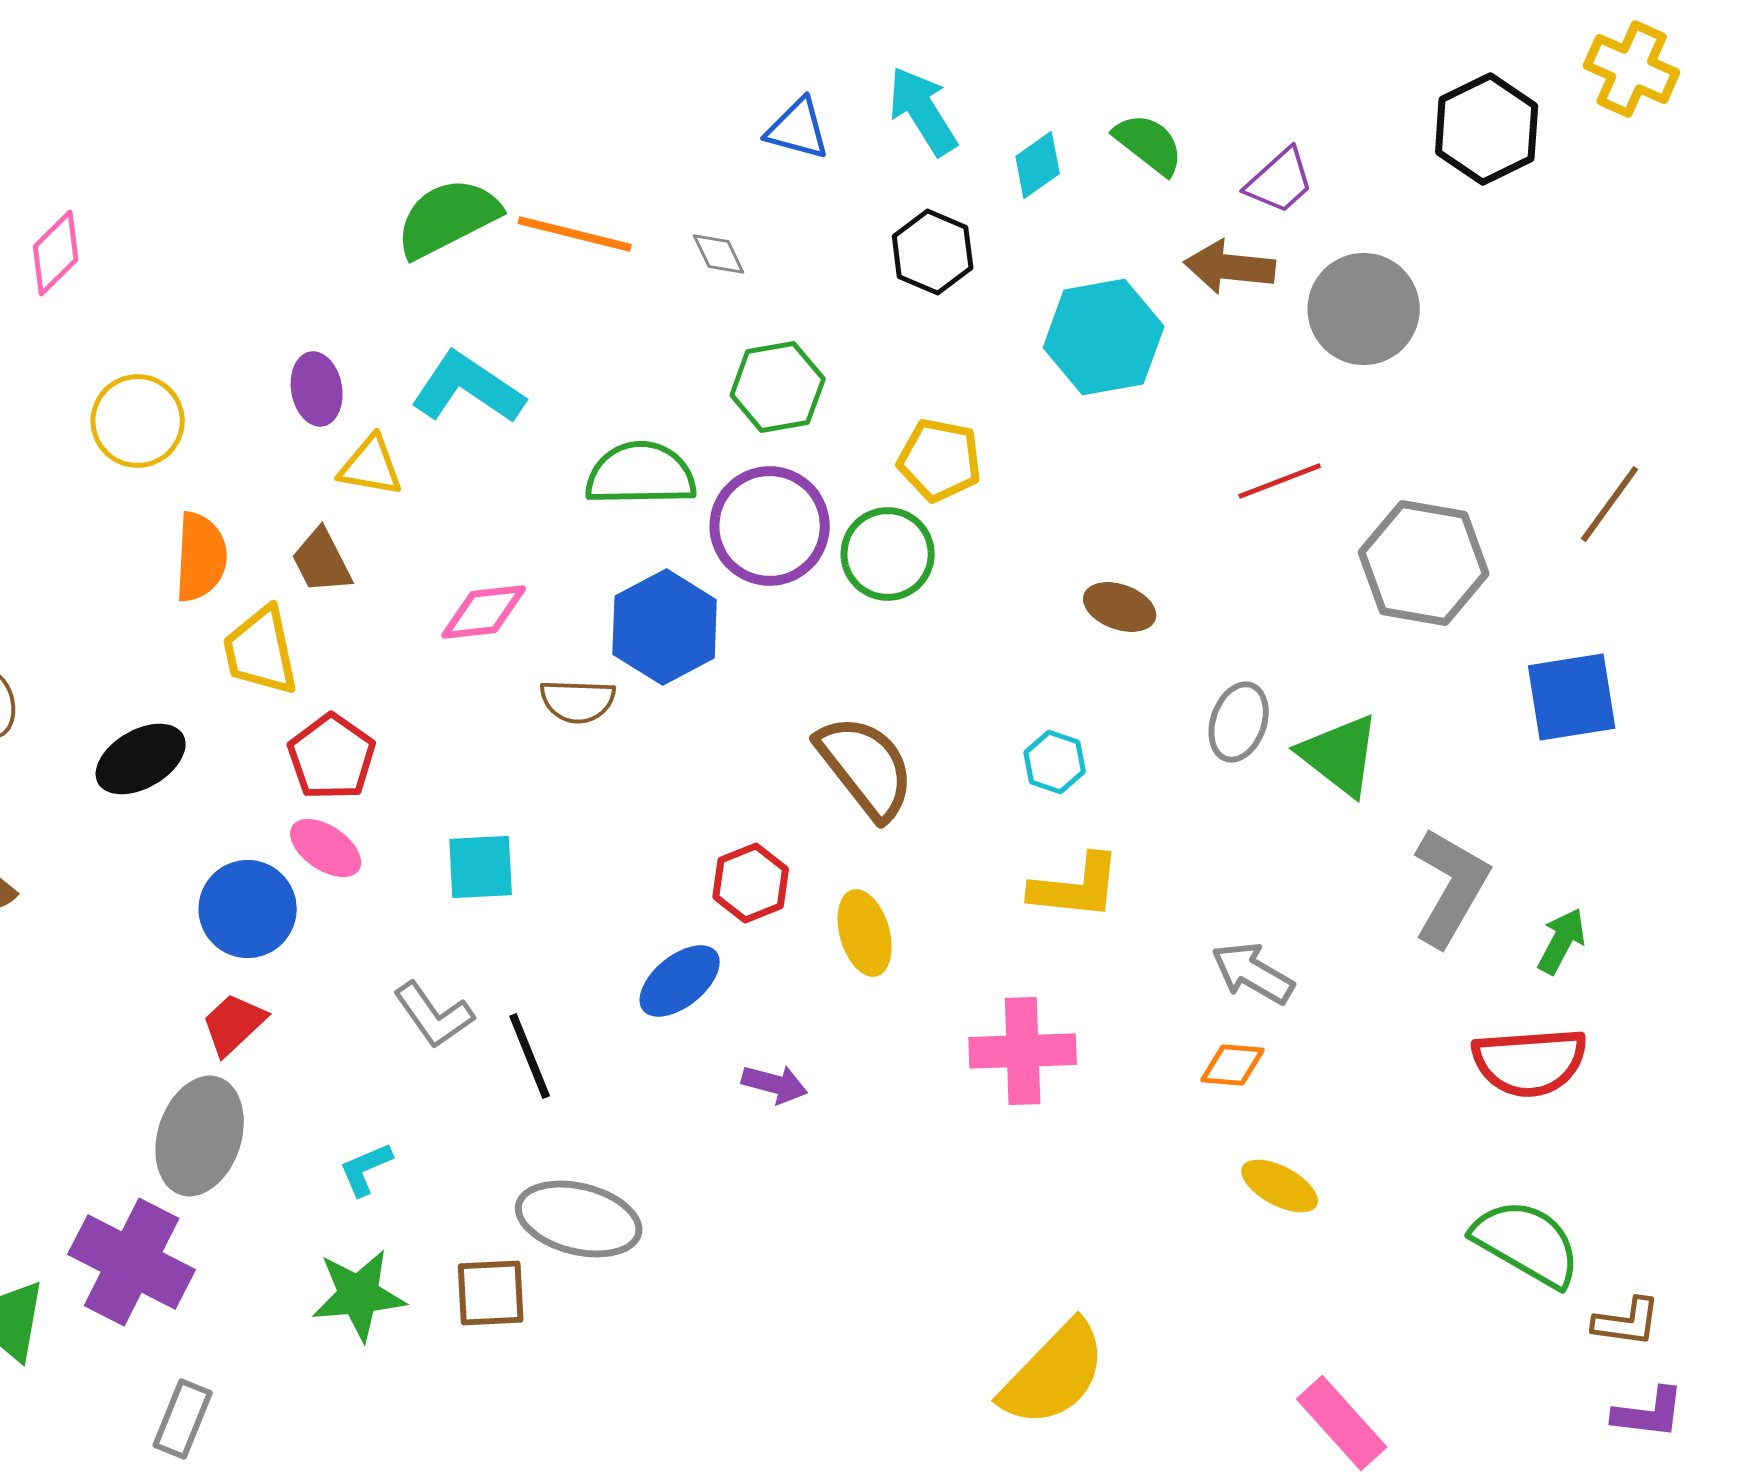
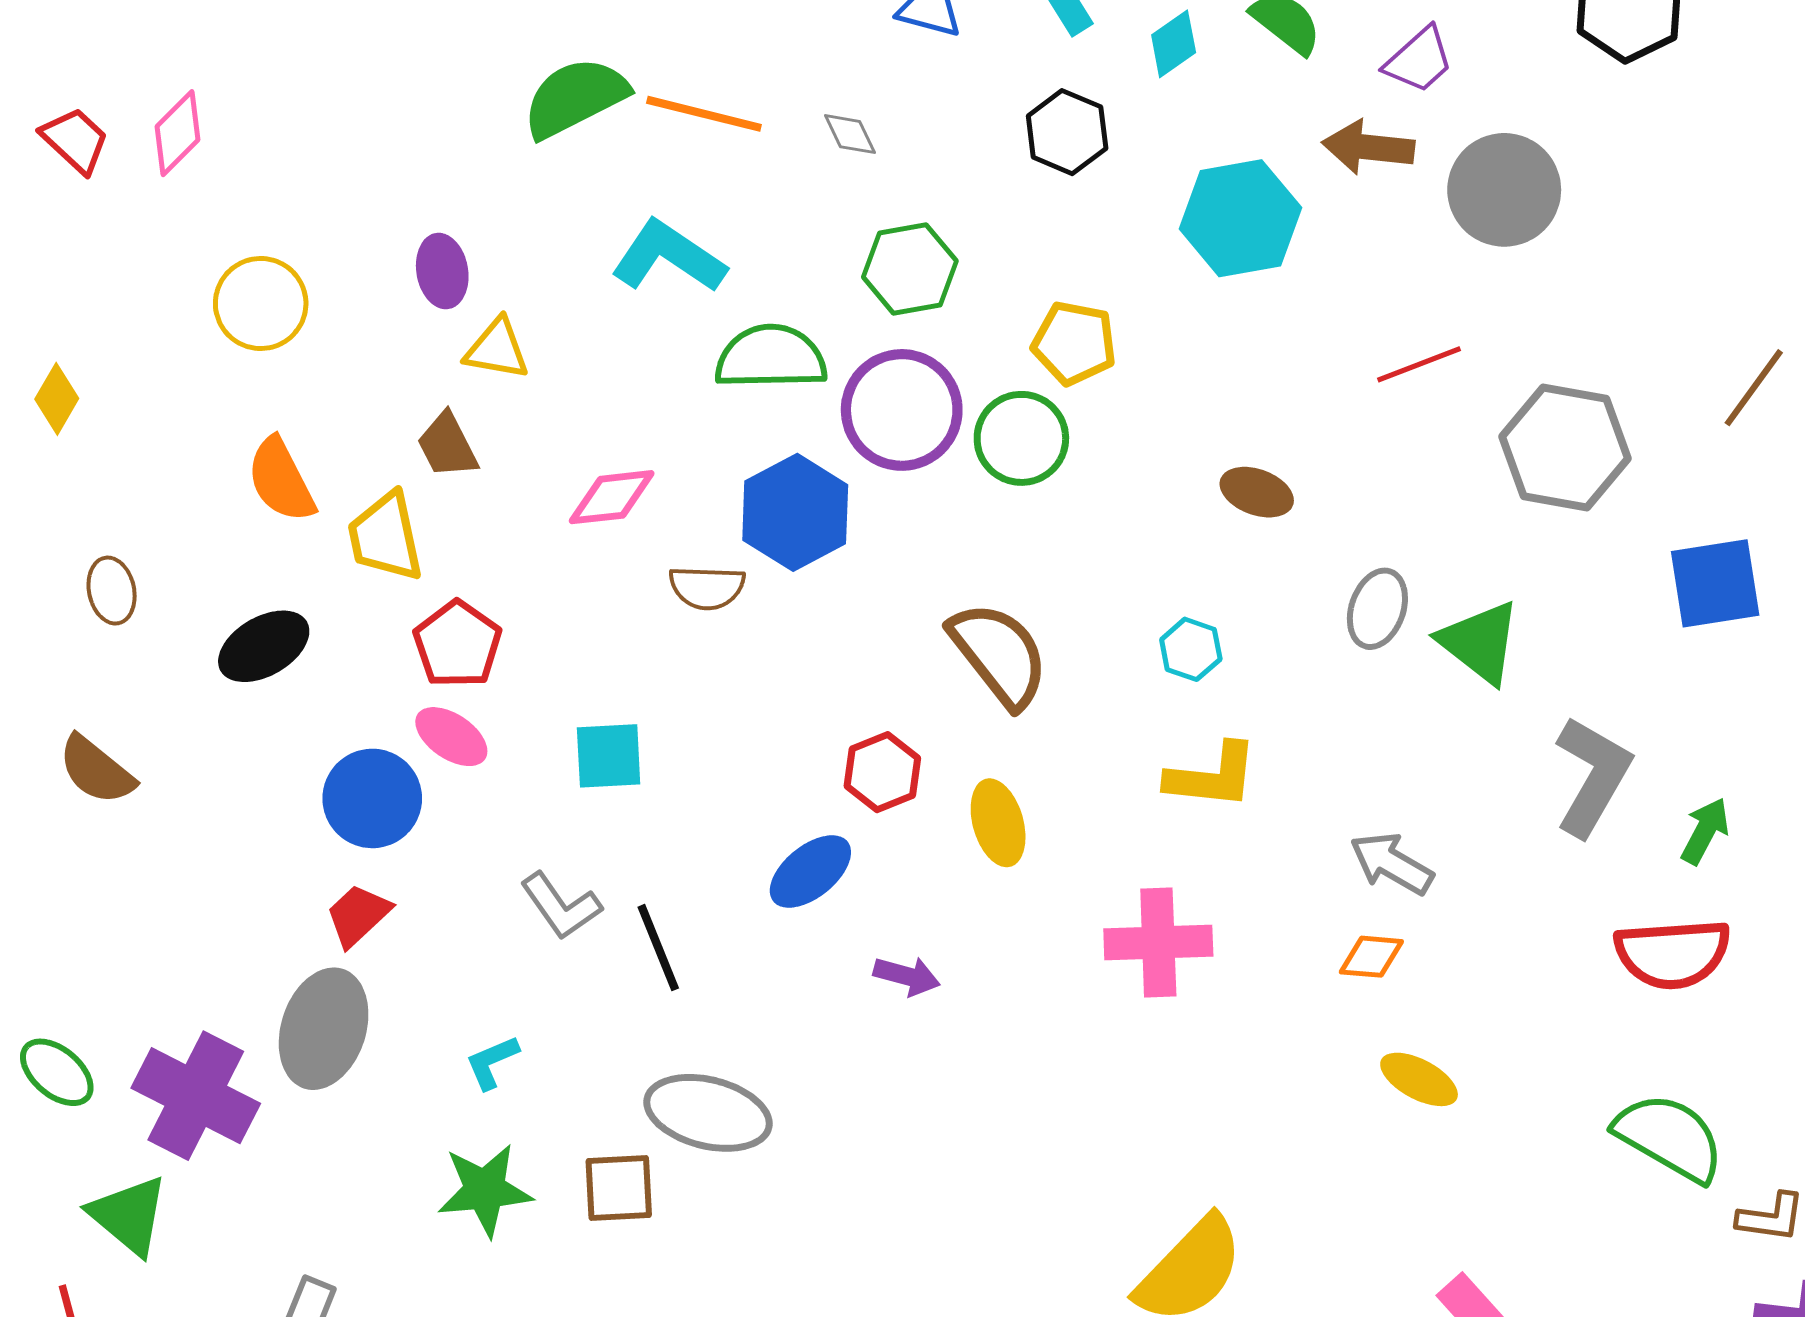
cyan L-shape: (468, 388) -> (668, 257), moved
orange semicircle: (201, 557) -> (281, 480), moved, turned 150
purple cross: (132, 1262) -> (196, 1096), moved

